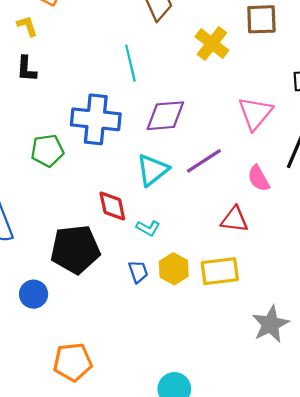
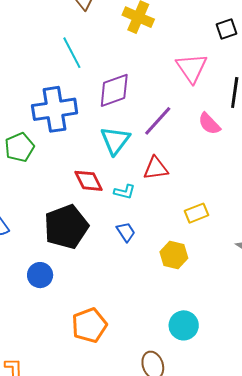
red triangle: (234, 219) -> (156, 168), moved
yellow hexagon: (174, 269) -> (174, 255), moved
yellow rectangle: (220, 271) -> (196, 213), size x0.7

